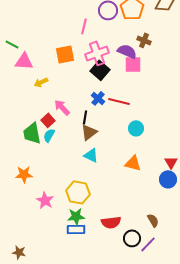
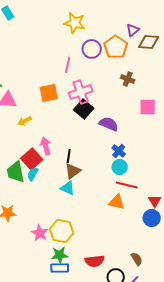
purple semicircle: (127, 51) -> (109, 124), moved
pink square: (133, 64) -> (148, 107), moved
blue cross: (98, 98) -> (119, 151), moved
red line: (119, 101) -> (127, 185), moved
pink arrow: (62, 107) -> (46, 146), turned 30
red square: (48, 120) -> (32, 159), size x1.5
cyan triangle: (91, 155) -> (68, 188), moved
pink star: (45, 200) -> (40, 233), moved

